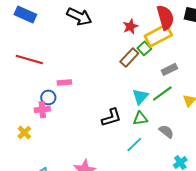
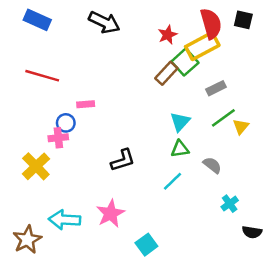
green square: (144, 48) -> (185, 62), size x1.5
green line: (162, 93) -> (223, 118), moved
black L-shape: (111, 117) -> (123, 160), moved
yellow cross: (24, 132) -> (36, 166), size x1.6

